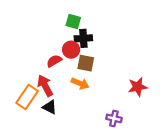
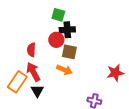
red semicircle: (54, 61) -> (31, 50), moved, turned -56
black triangle: (50, 107) -> (37, 91), turned 32

